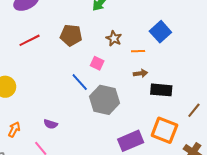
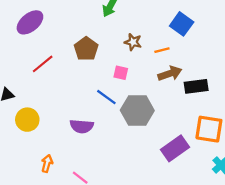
brown pentagon: (71, 35) -> (86, 49), turned -30
brown arrow: (140, 73) -> (170, 73), size x1.5
purple semicircle: (51, 124) -> (82, 126), moved, size x1.5

